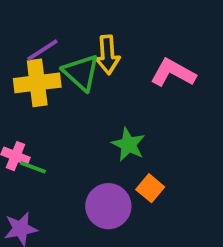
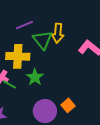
yellow cross: (37, 83) -> (18, 56), moved
green star: (128, 144) -> (35, 77), moved

